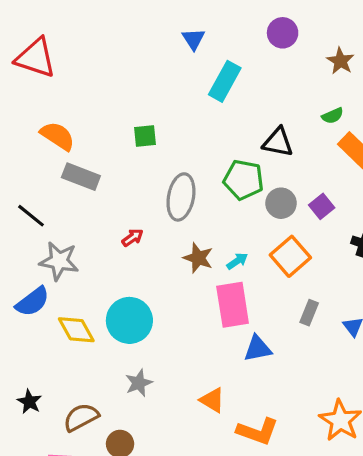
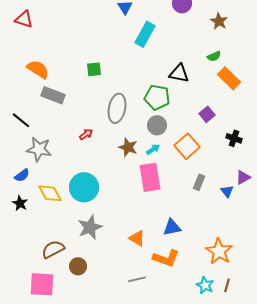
red triangle: (36, 58) -> (24, 19), size x0.7
gray circle: (281, 203) -> (157, 125), moved
blue semicircle: (33, 302) -> (22, 175), size x0.7
blue triangle: (258, 349) -> (172, 227), moved
gray star: (139, 383) -> (90, 227), size x1.4
black star: (29, 402) -> (20, 203), moved

